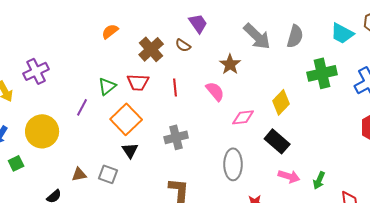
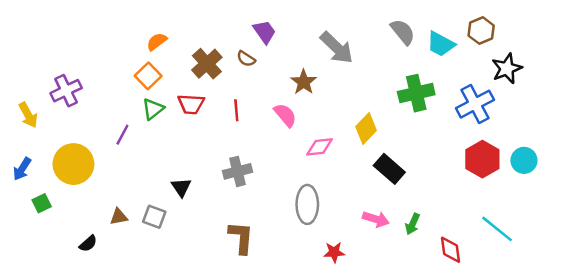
gray semicircle: (295, 36) -> (403, 32), moved, turned -55
orange square: (126, 119) -> (148, 76), moved, size x0.7
black rectangle: (277, 141) -> (389, 169), moved

